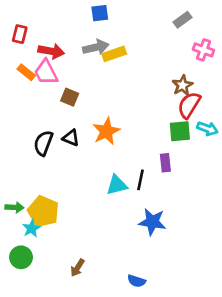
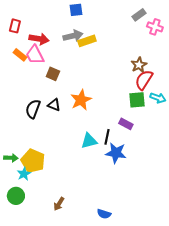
pink cross: (203, 50) -> (155, 27), moved
purple rectangle: (165, 163) -> (126, 124), turned -56
blue star: (152, 222) -> (116, 153), moved

